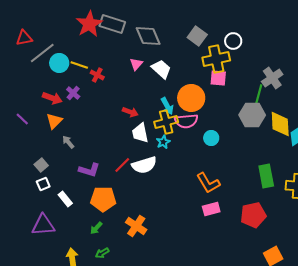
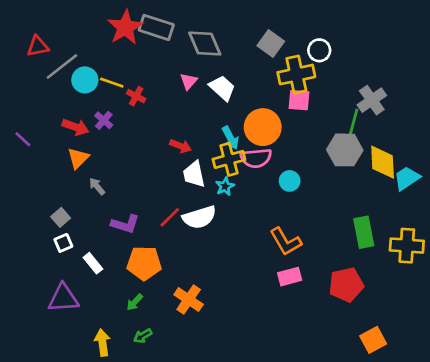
purple line: (22, 119) -> (23, 139), moved

